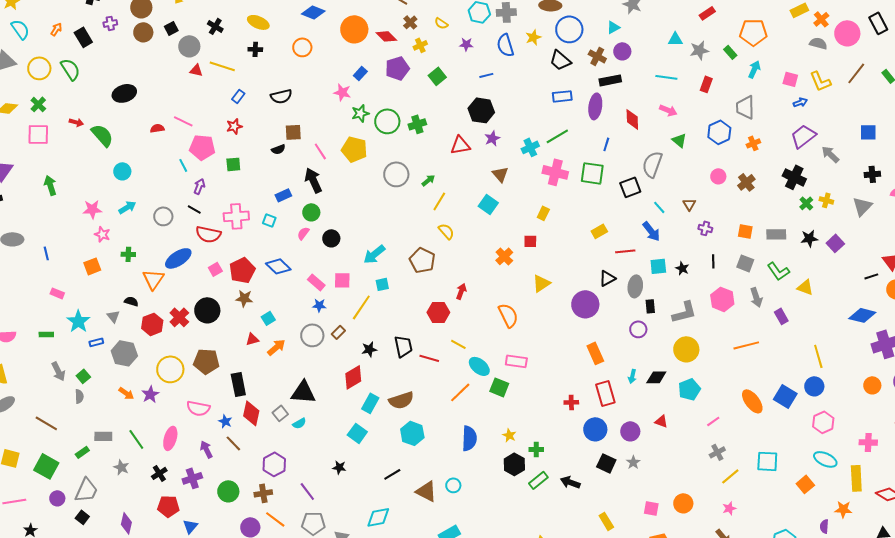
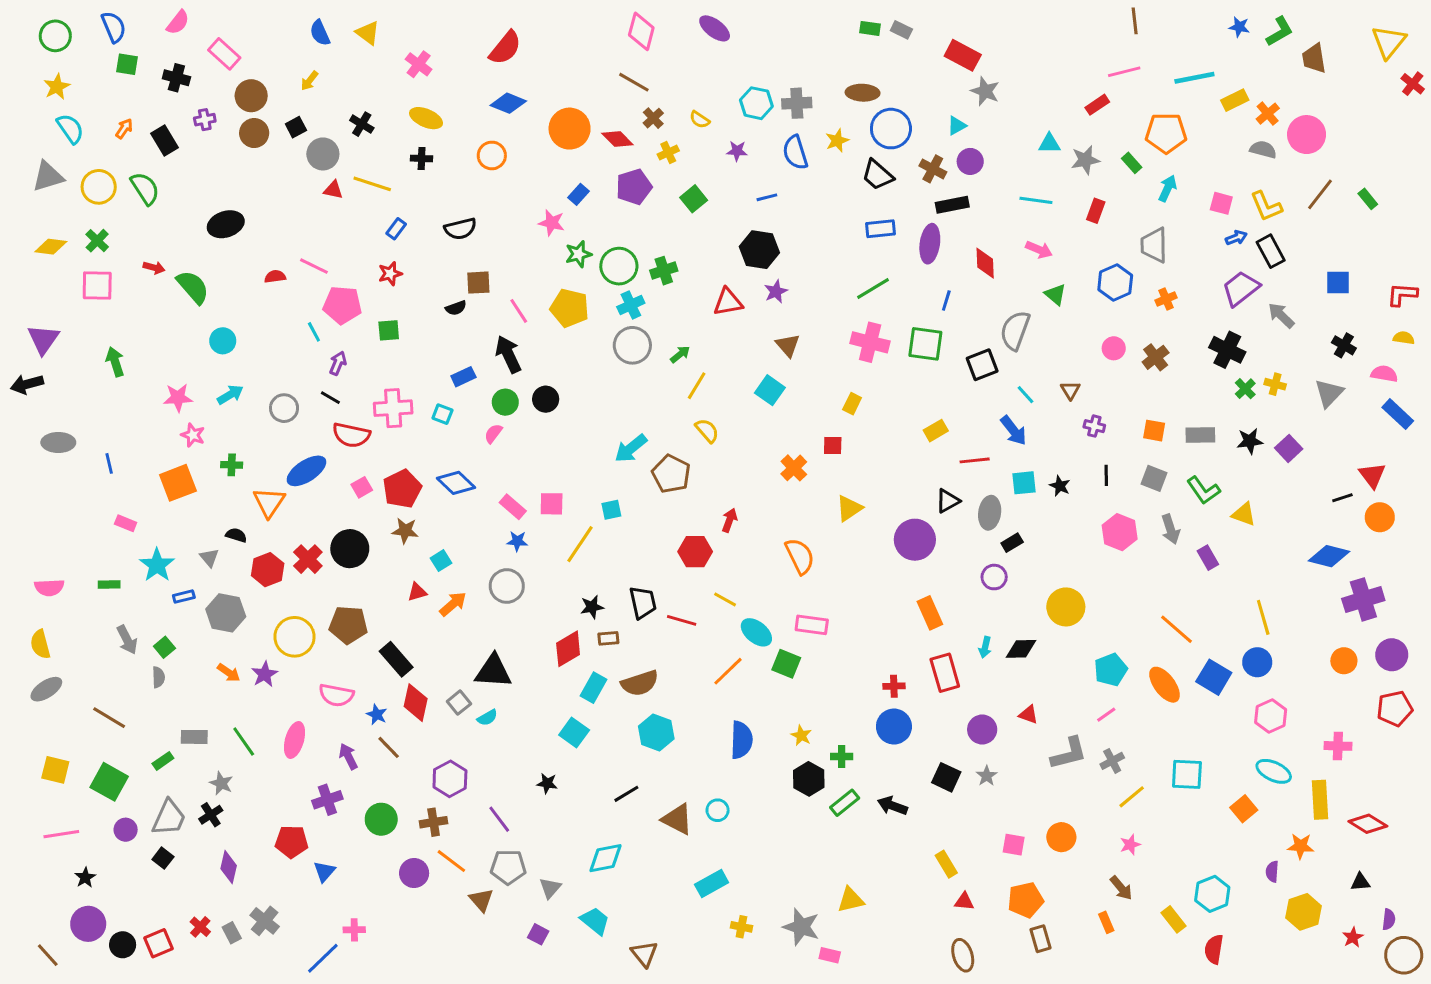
black rectangle: (878, 23) -> (1271, 251), moved
cyan cross: (530, 147) -> (631, 305), moved
black cross: (872, 174) -> (1344, 345), turned 35
black circle: (331, 238) -> (546, 399), moved
cyan arrow: (374, 254) -> (631, 448), moved
orange square: (92, 266) -> (178, 483), size x1.4
black rectangle: (650, 306) -> (1012, 543), turned 64
gray L-shape: (684, 312) -> (1069, 753), moved
brown rectangle: (338, 332) -> (608, 638), moved, turned 40
orange line: (746, 345) -> (1176, 629), moved, turned 55
black rectangle: (238, 384) -> (396, 659), turned -30
cyan pentagon: (689, 389) -> (1111, 670), moved
blue circle: (595, 429) -> (894, 727), moved
black cross: (159, 473) -> (211, 815), moved

